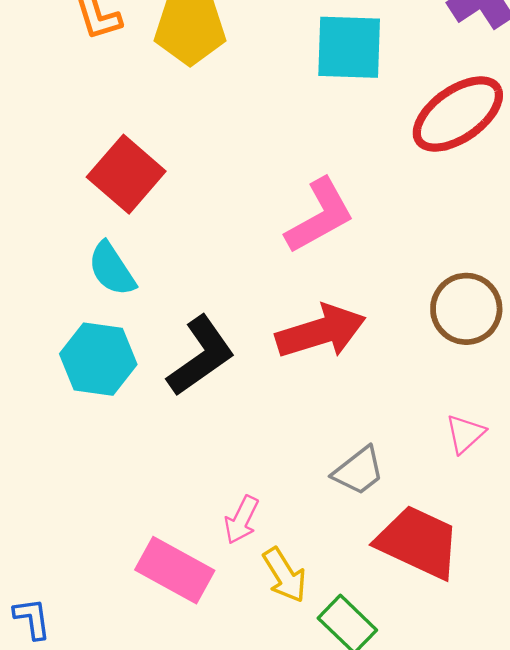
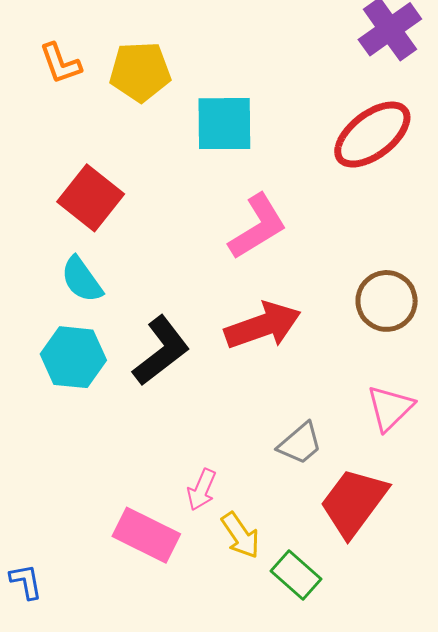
cyan square: (349, 47) -> (224, 124), moved
pink triangle: (465, 434) -> (390, 408), size x1.4
red trapezoid: (418, 542) -> (354, 502), turned -76

